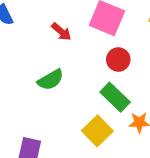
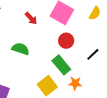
green semicircle: (51, 80) -> (20, 49), turned -138

